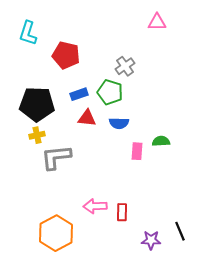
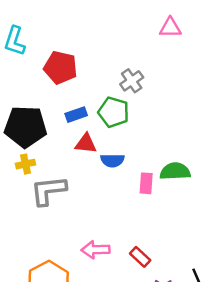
blue semicircle: (119, 123) -> (112, 160), moved
green semicircle: (161, 141) -> (175, 171), size x1.4
red rectangle: (122, 212) -> (140, 257), moved, turned -48

